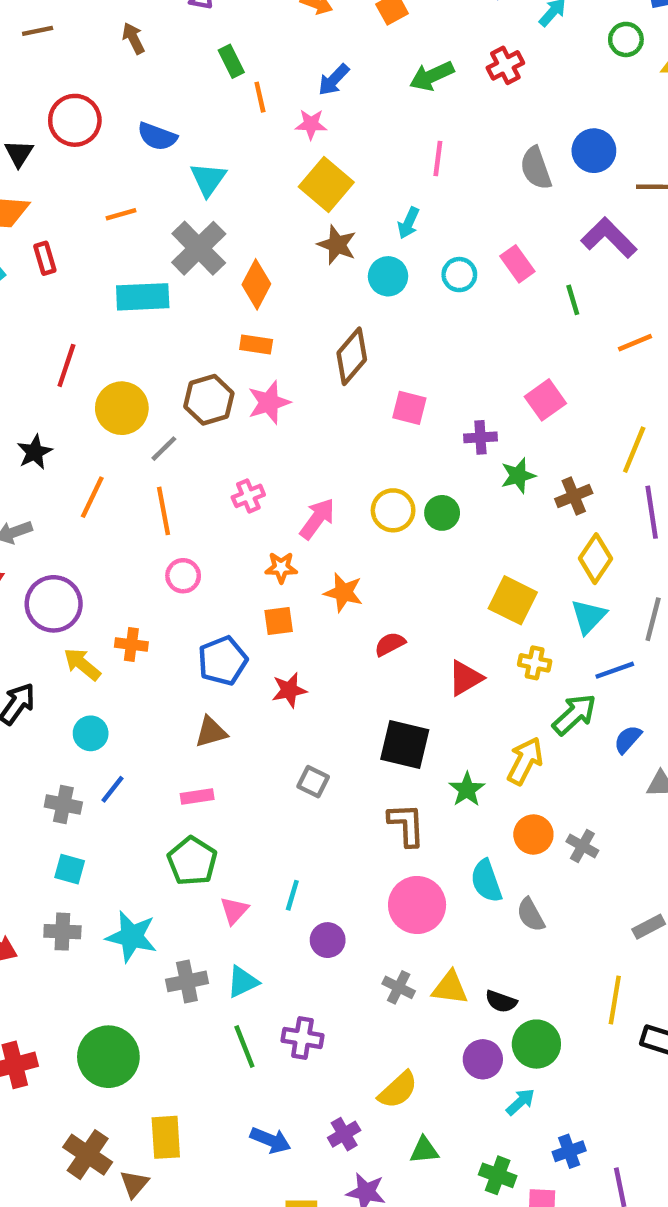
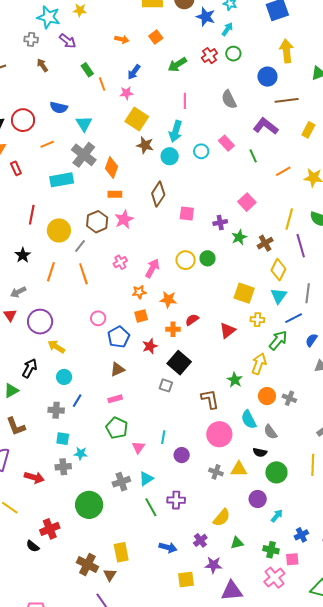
green circle: (626, 39) -> (233, 54), moved
red circle: (75, 120) -> (23, 120), moved
blue circle: (594, 151) -> (267, 77), moved
cyan arrow: (408, 223) -> (176, 131), size x1.5
pink circle: (183, 576) -> (98, 318), moved
orange cross: (131, 644) -> (173, 329), moved
blue semicircle: (628, 739) -> (311, 340), moved
black square: (405, 744) -> (179, 363), moved, turned 35
cyan star: (132, 936) -> (81, 454), moved, size x0.6
black semicircle: (501, 1001) -> (260, 452), moved
green circle: (536, 1044) -> (276, 472), moved
green circle: (108, 1057) -> (89, 505), moved

